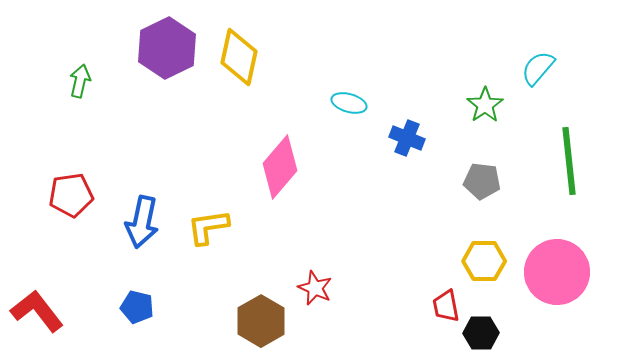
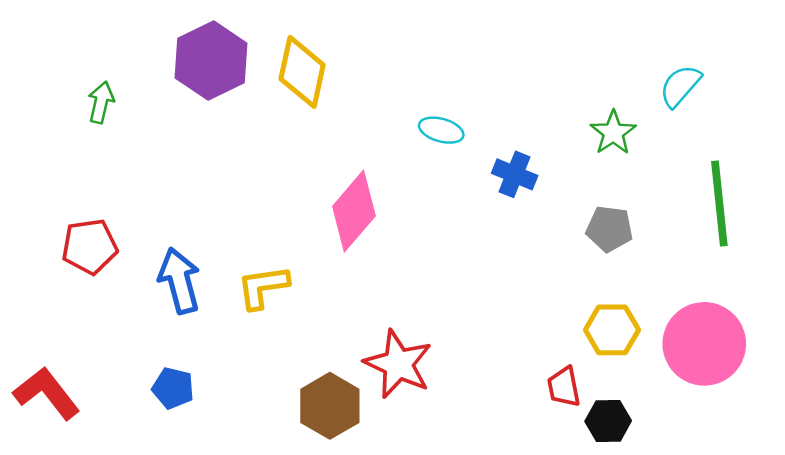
blue arrow: (142, 222) -> (179, 281), turned 153
red star: (315, 288) -> (398, 364), size x1.6

